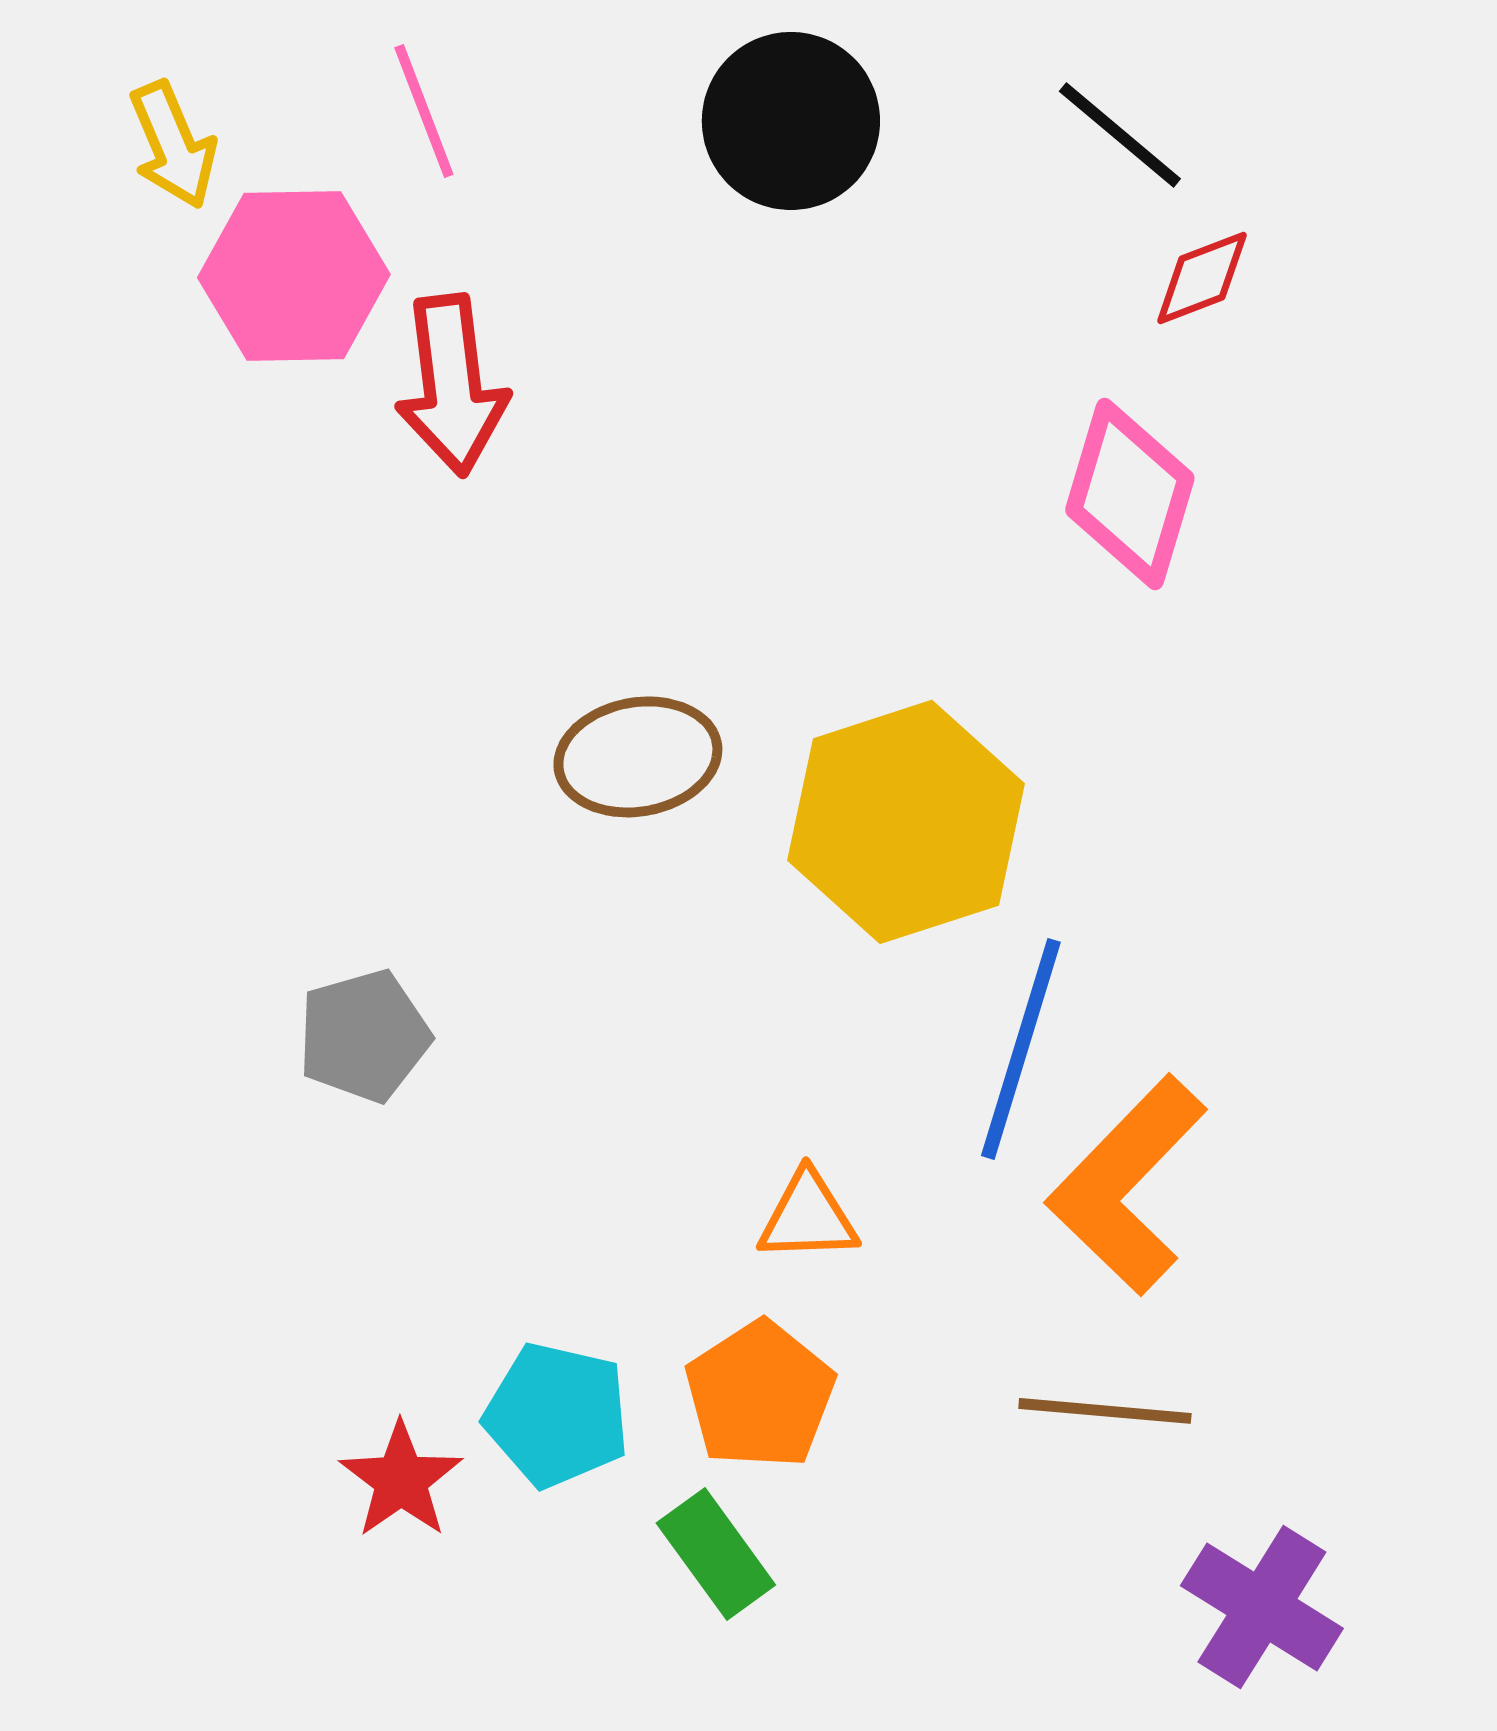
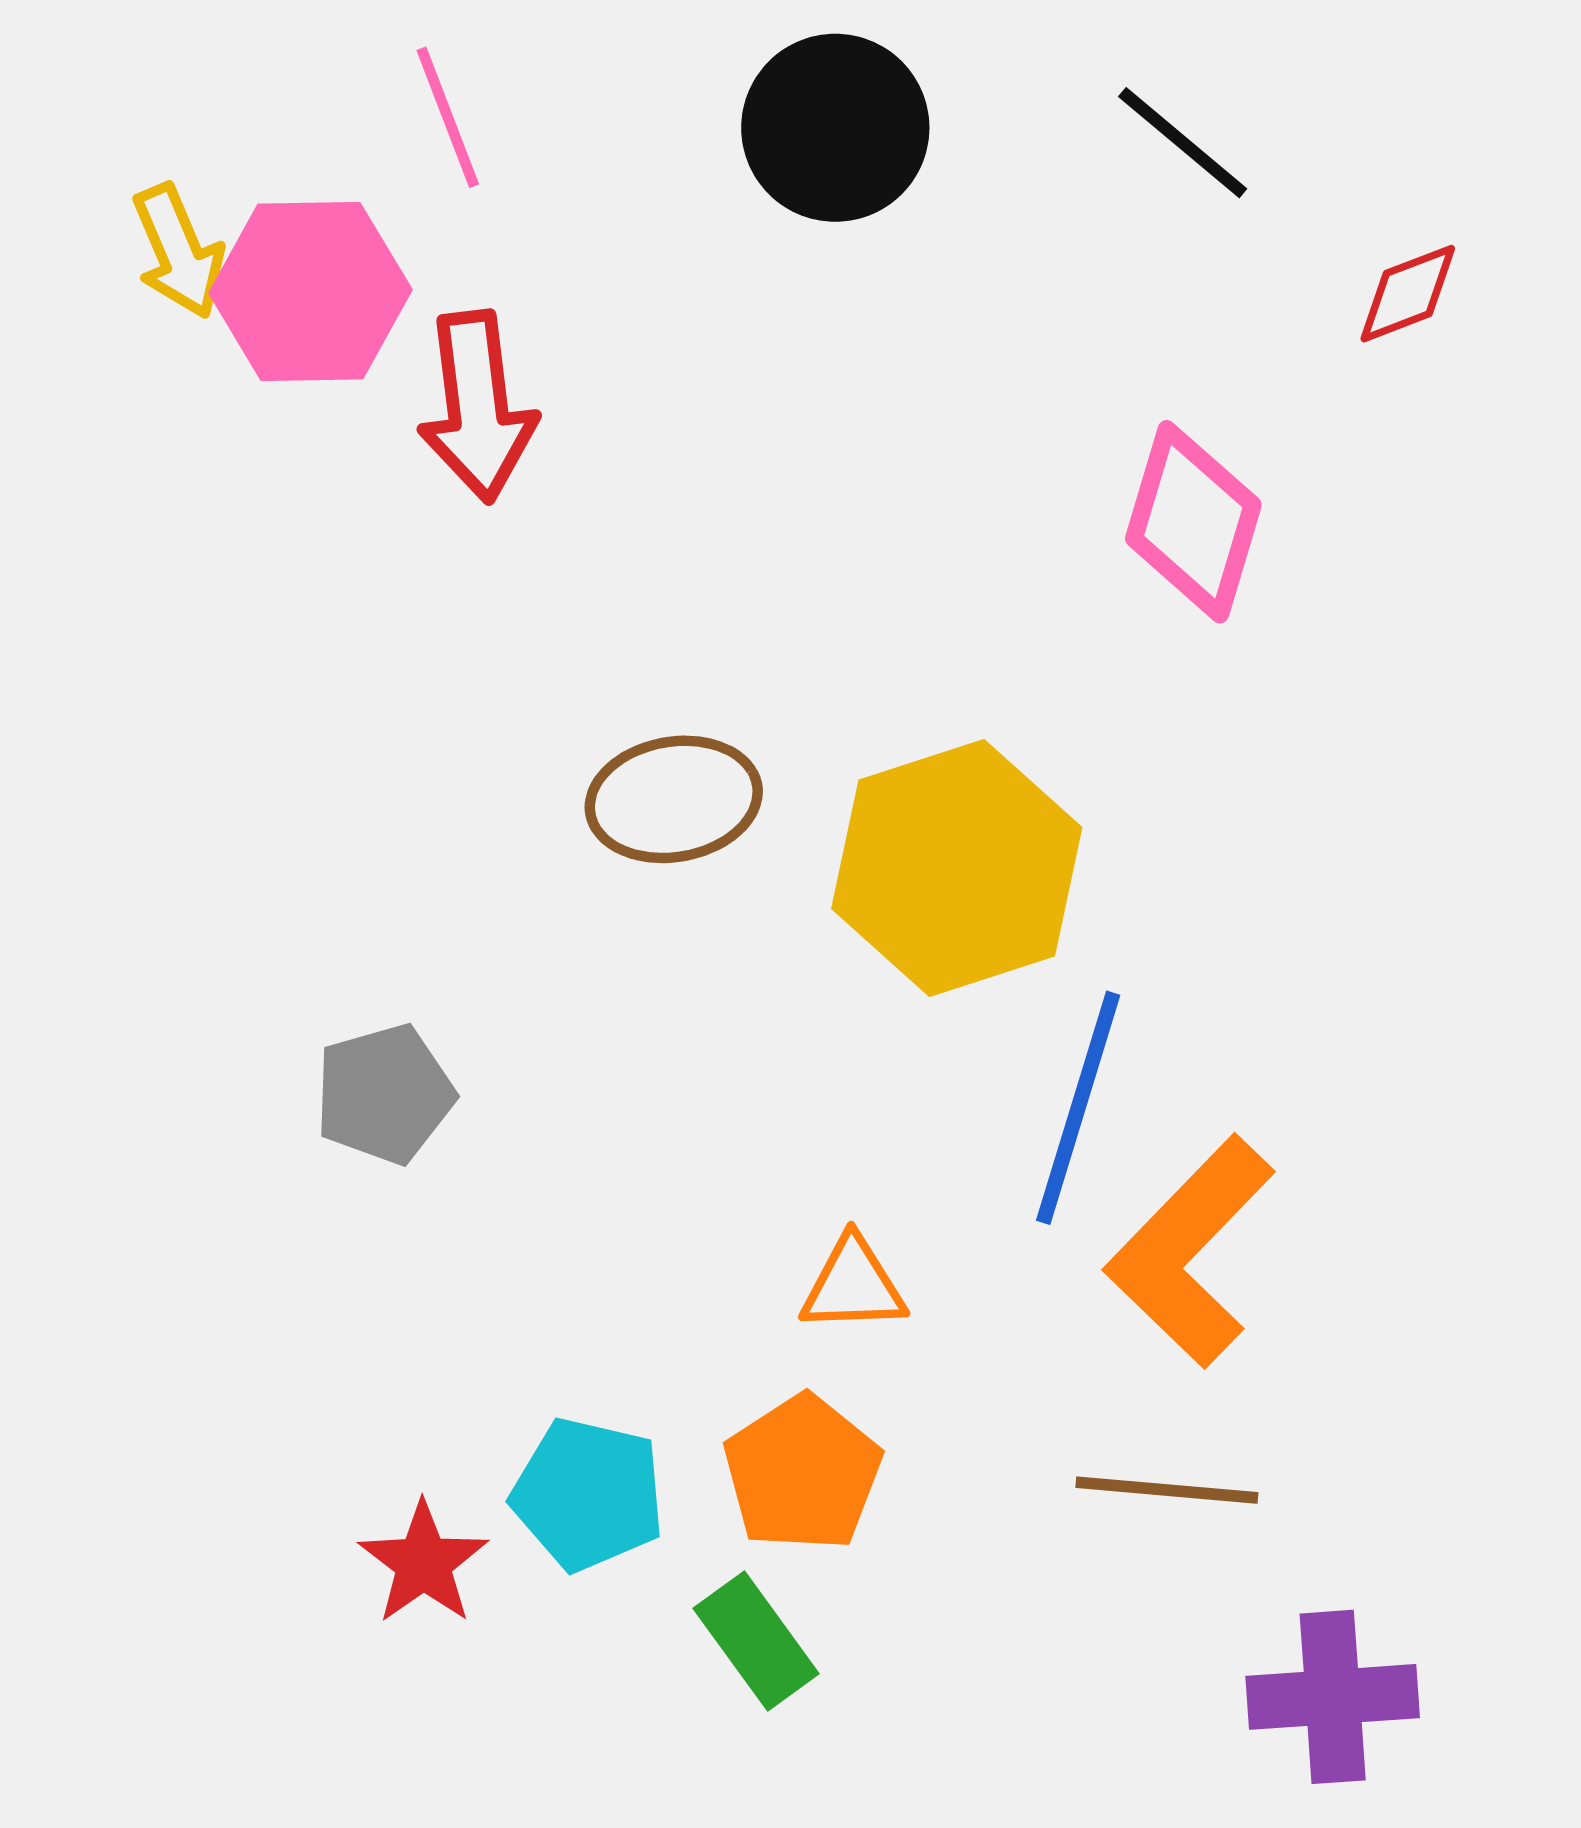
yellow arrow: (173, 145) -> (178, 251), moved
red diamond: (1202, 278) -> (1408, 294), moved
purple cross: (1262, 1607) -> (1333, 1697), turned -36

